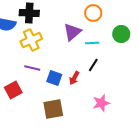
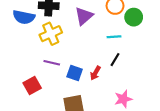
purple triangle: (72, 32) -> (84, 16), moved
green circle: (121, 34) -> (134, 17), moved

